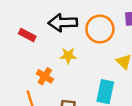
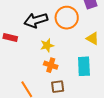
orange cross: (45, 76) -> (51, 65), moved

